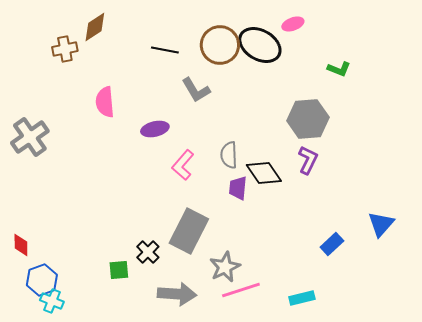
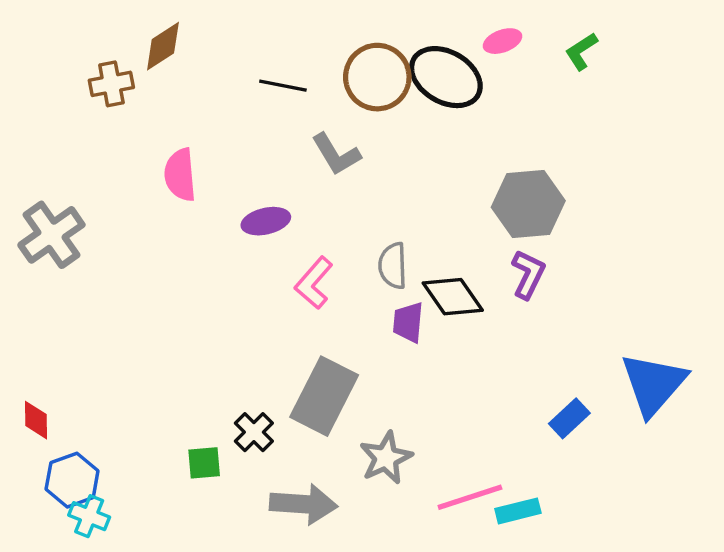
green L-shape: (339, 69) -> (581, 51), moved, turned 125
blue triangle: (381, 224) -> (653, 384), size x1.5
pink line: (241, 290) -> (470, 497), moved

